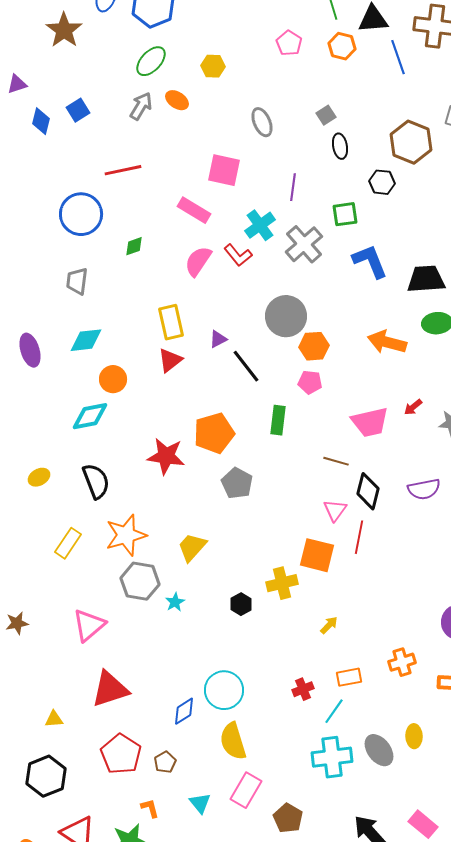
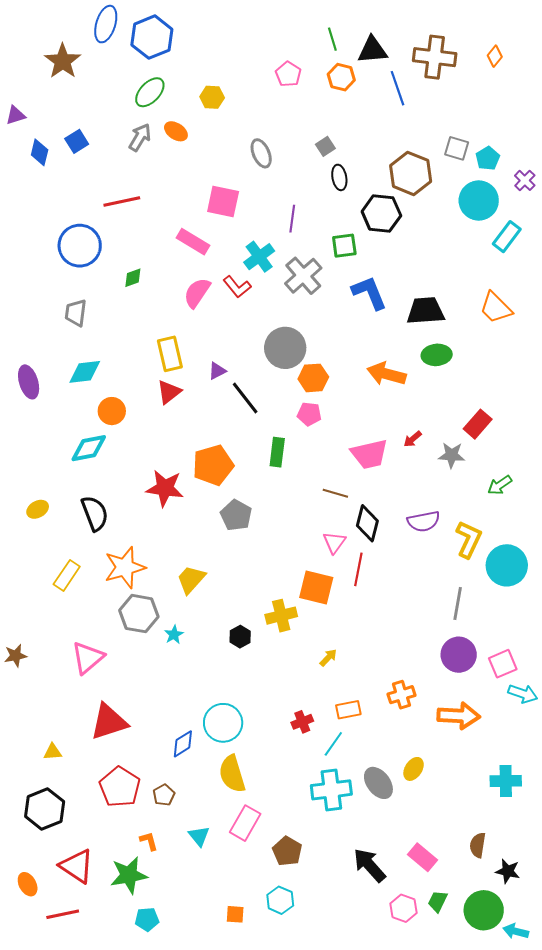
black hexagon: (382, 182) -> (381, 214), size x1.5
yellow ellipse: (414, 736) -> (414, 769), turned 35

